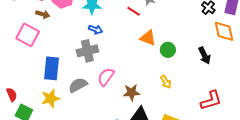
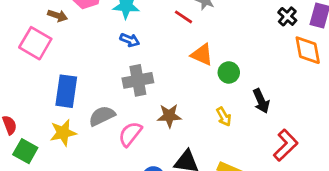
gray cross: (87, 51) -> (138, 80), moved
black arrow: (204, 56) -> (261, 101), moved
pink semicircle: (106, 77) -> (130, 134), moved
brown star: (131, 92) -> (169, 116), moved
red L-shape: (211, 100) -> (286, 145), turned -30

